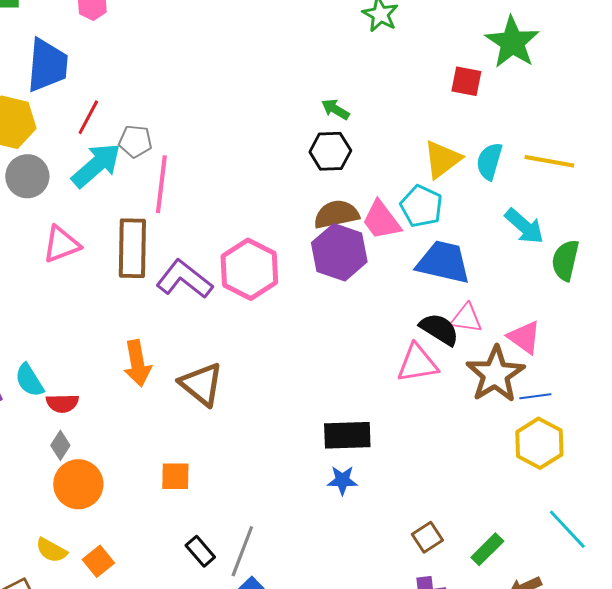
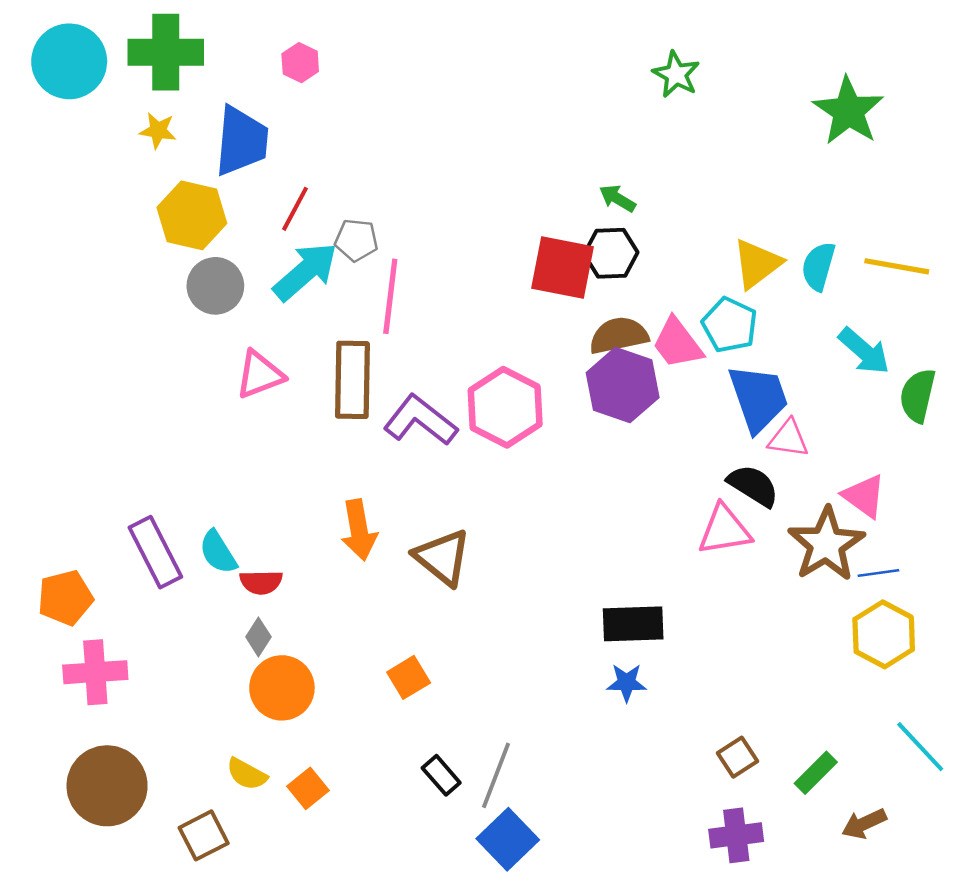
red square: (466, 81) -> (563, 268), moved, size x1.6
blue trapezoid: (443, 262) -> (758, 398), turned 58
pink triangle: (466, 318) -> (788, 439), moved
orange square: (175, 476) -> (409, 677), turned -32

